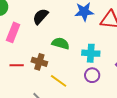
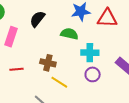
green semicircle: (61, 43) -> (69, 34), moved
brown cross: (39, 62) -> (48, 63), moved

